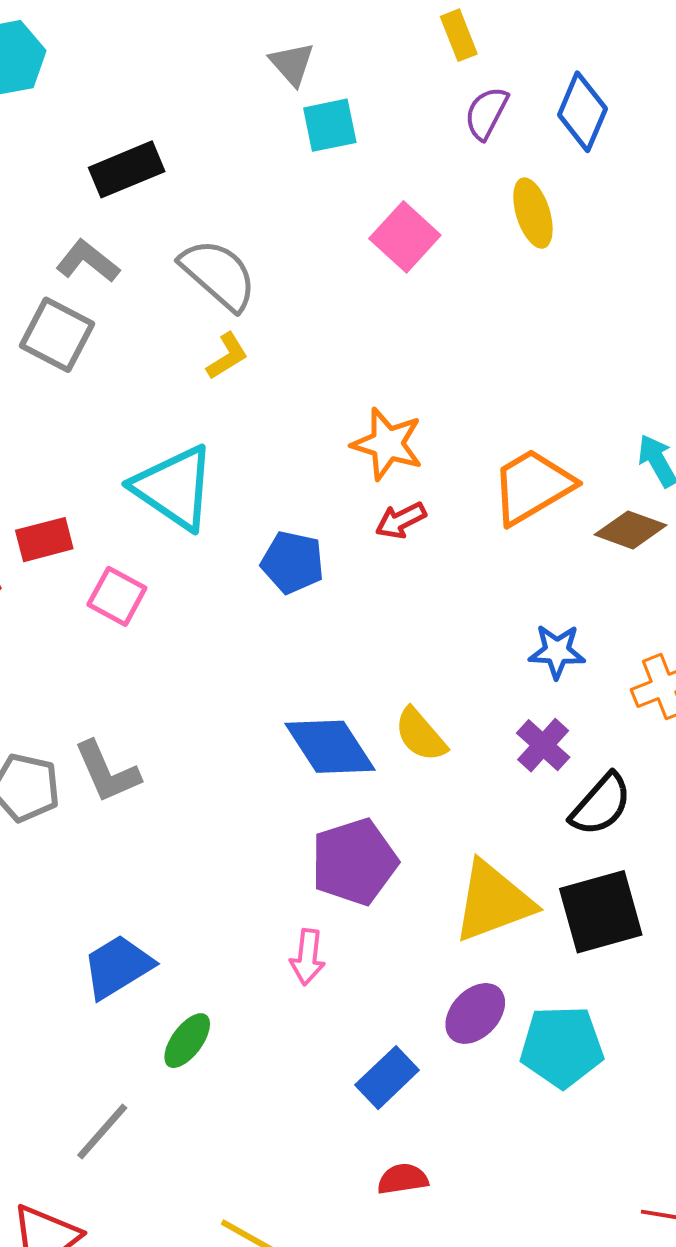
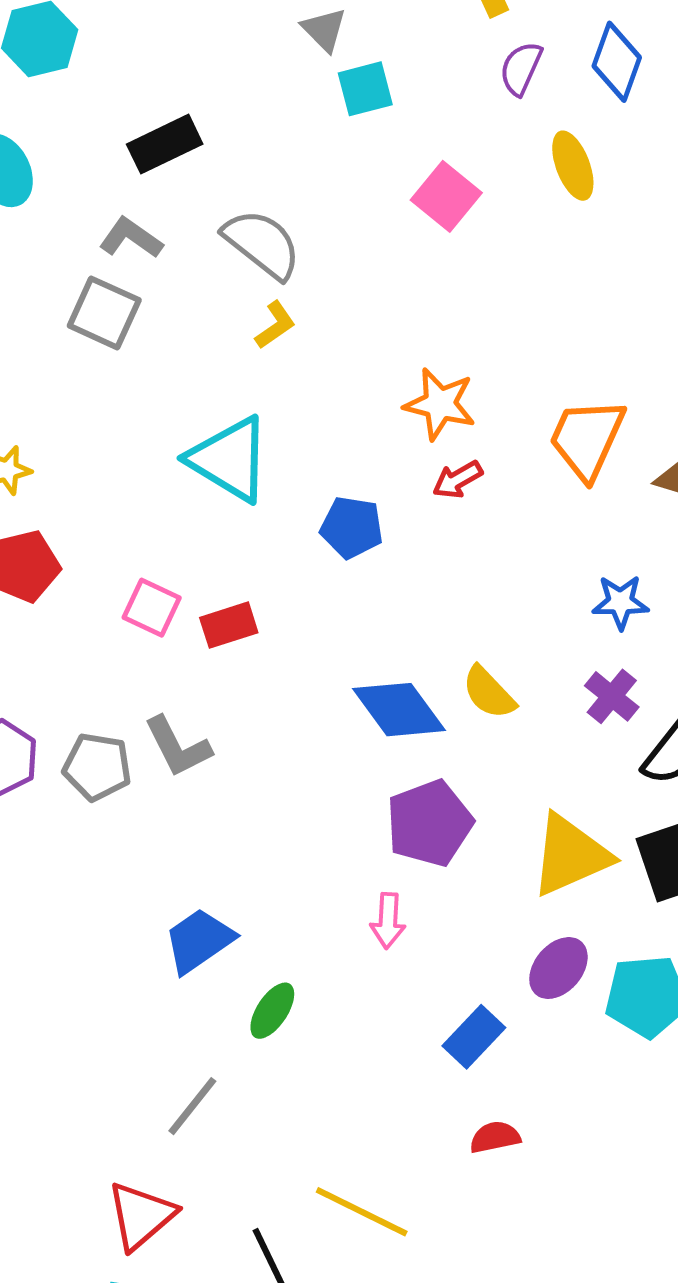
orange trapezoid: (532, 486) -> (587, 439), turned -32
red rectangle: (44, 540) -> (229, 625), moved
pink square: (117, 596) -> (152, 608), moved

